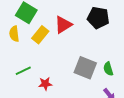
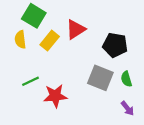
black pentagon: (98, 18) -> (115, 45), moved
red star: (45, 84) -> (55, 96), size x1.5

